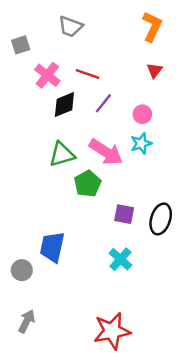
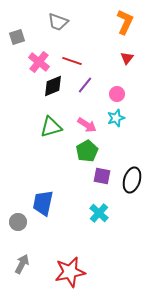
pink arrow: (106, 152) -> (87, 125), size x0.7
green pentagon: (88, 184) -> (87, 151), moved
red star: (112, 331) -> (70, 272), moved

